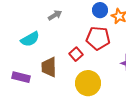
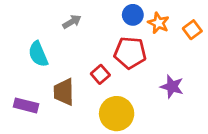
cyan semicircle: (30, 39) -> (38, 54), turned 96

